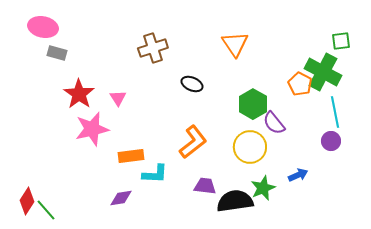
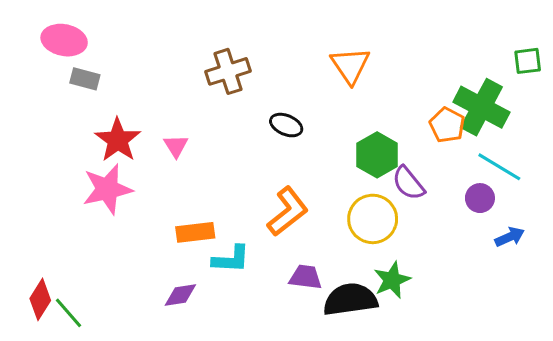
green square: (341, 41) -> (528, 61), moved
cyan line: (335, 112) -> (499, 167), turned -48
pink star: (92, 129) -> (107, 189), moved
purple circle: (331, 141) -> (480, 198), moved
blue arrow: (298, 175) -> (510, 237), moved

